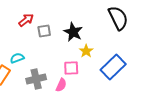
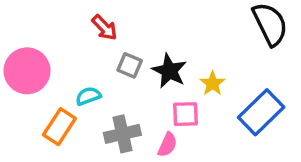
red arrow: (26, 20) -> (104, 28), turned 84
gray square: (44, 31) -> (130, 65), moved, turned 32
black star: (73, 32) -> (169, 71), moved

